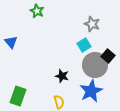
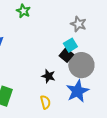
black square: (108, 56) -> (66, 55), moved

